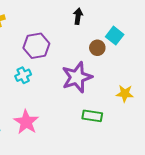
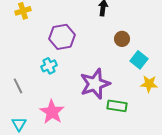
cyan square: (115, 36) -> (139, 60), moved
purple star: (77, 77) -> (95, 84), moved

